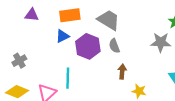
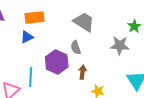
gray trapezoid: (109, 20) -> (84, 22), moved
purple hexagon: (88, 46) -> (57, 62), moved

